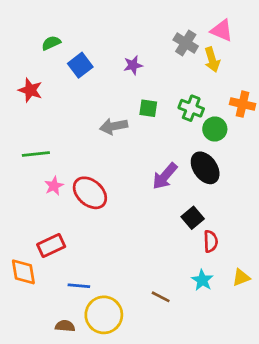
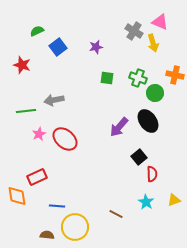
gray arrow: (114, 126) -> (54, 100), moved

